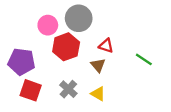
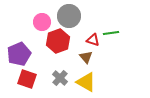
green line: (144, 59) -> (111, 33), moved, turned -42
purple pentagon: (21, 62) -> (19, 54), turned -30
yellow triangle: (98, 94) -> (86, 82), size x1.5

